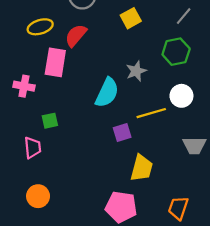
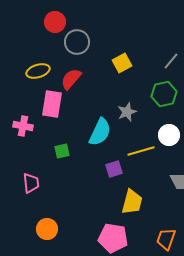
green square: (50, 121) -> (62, 151), moved
orange circle: (38, 196) -> (47, 229), moved

